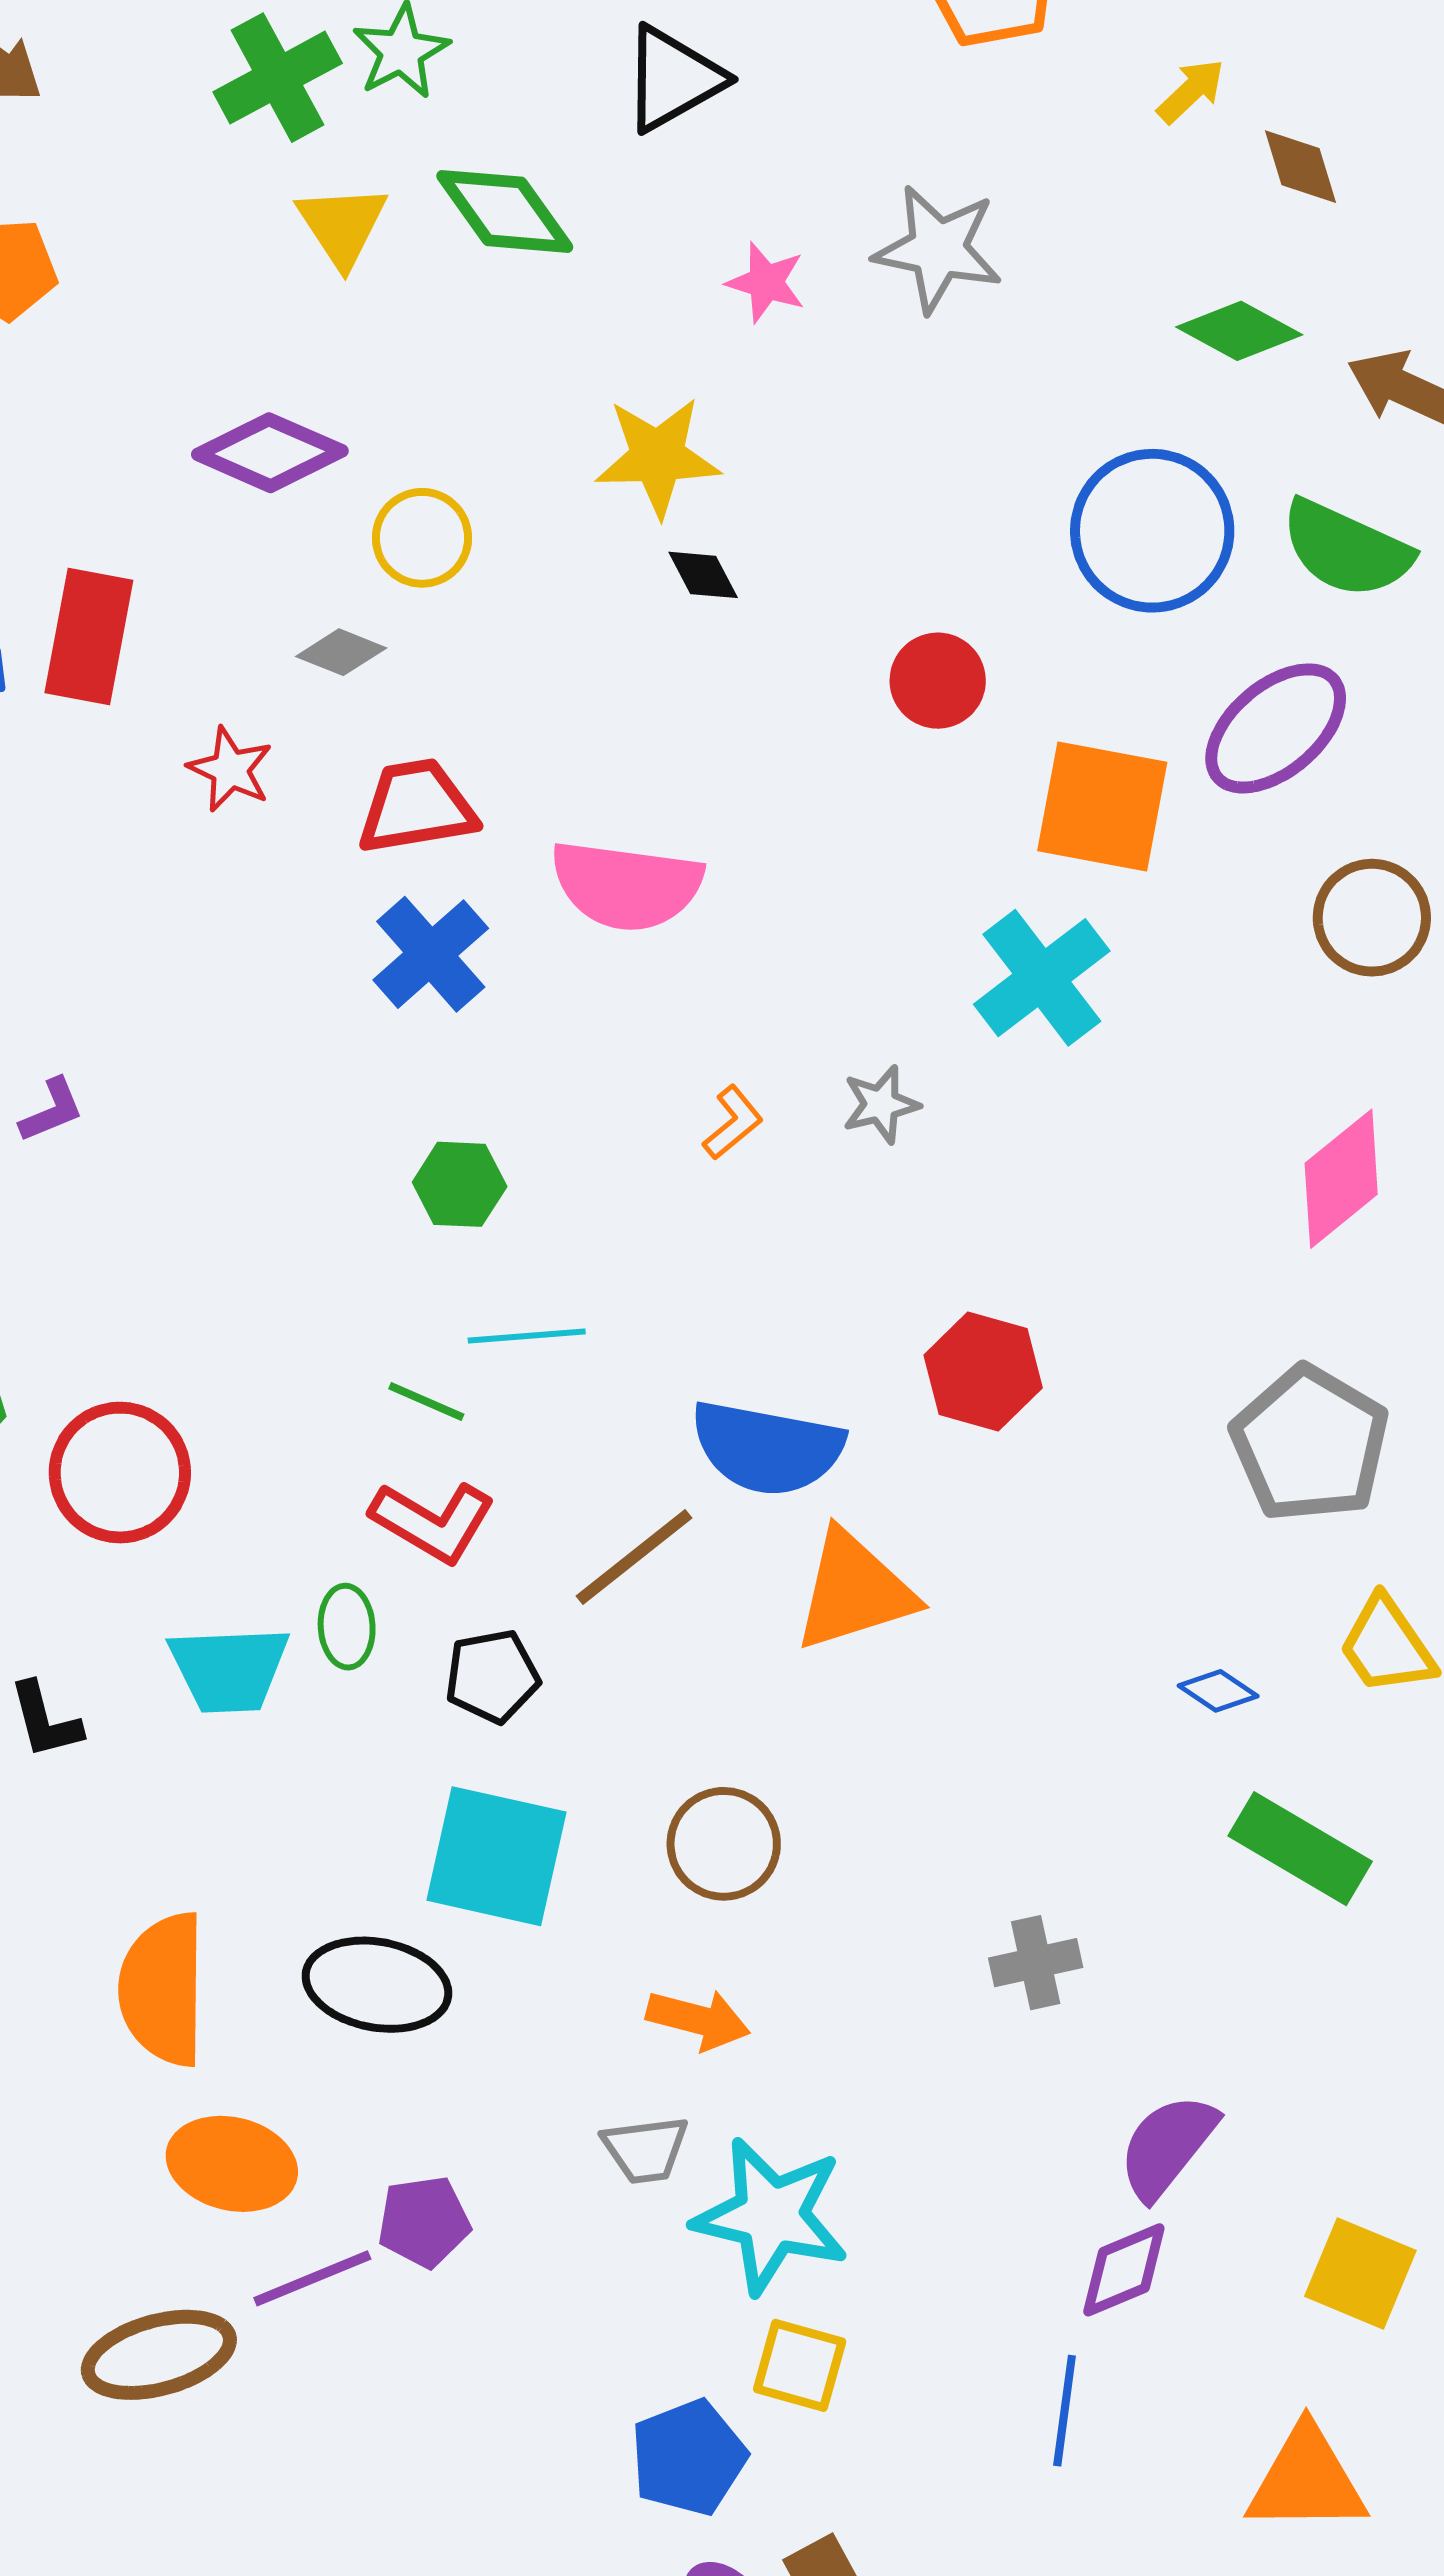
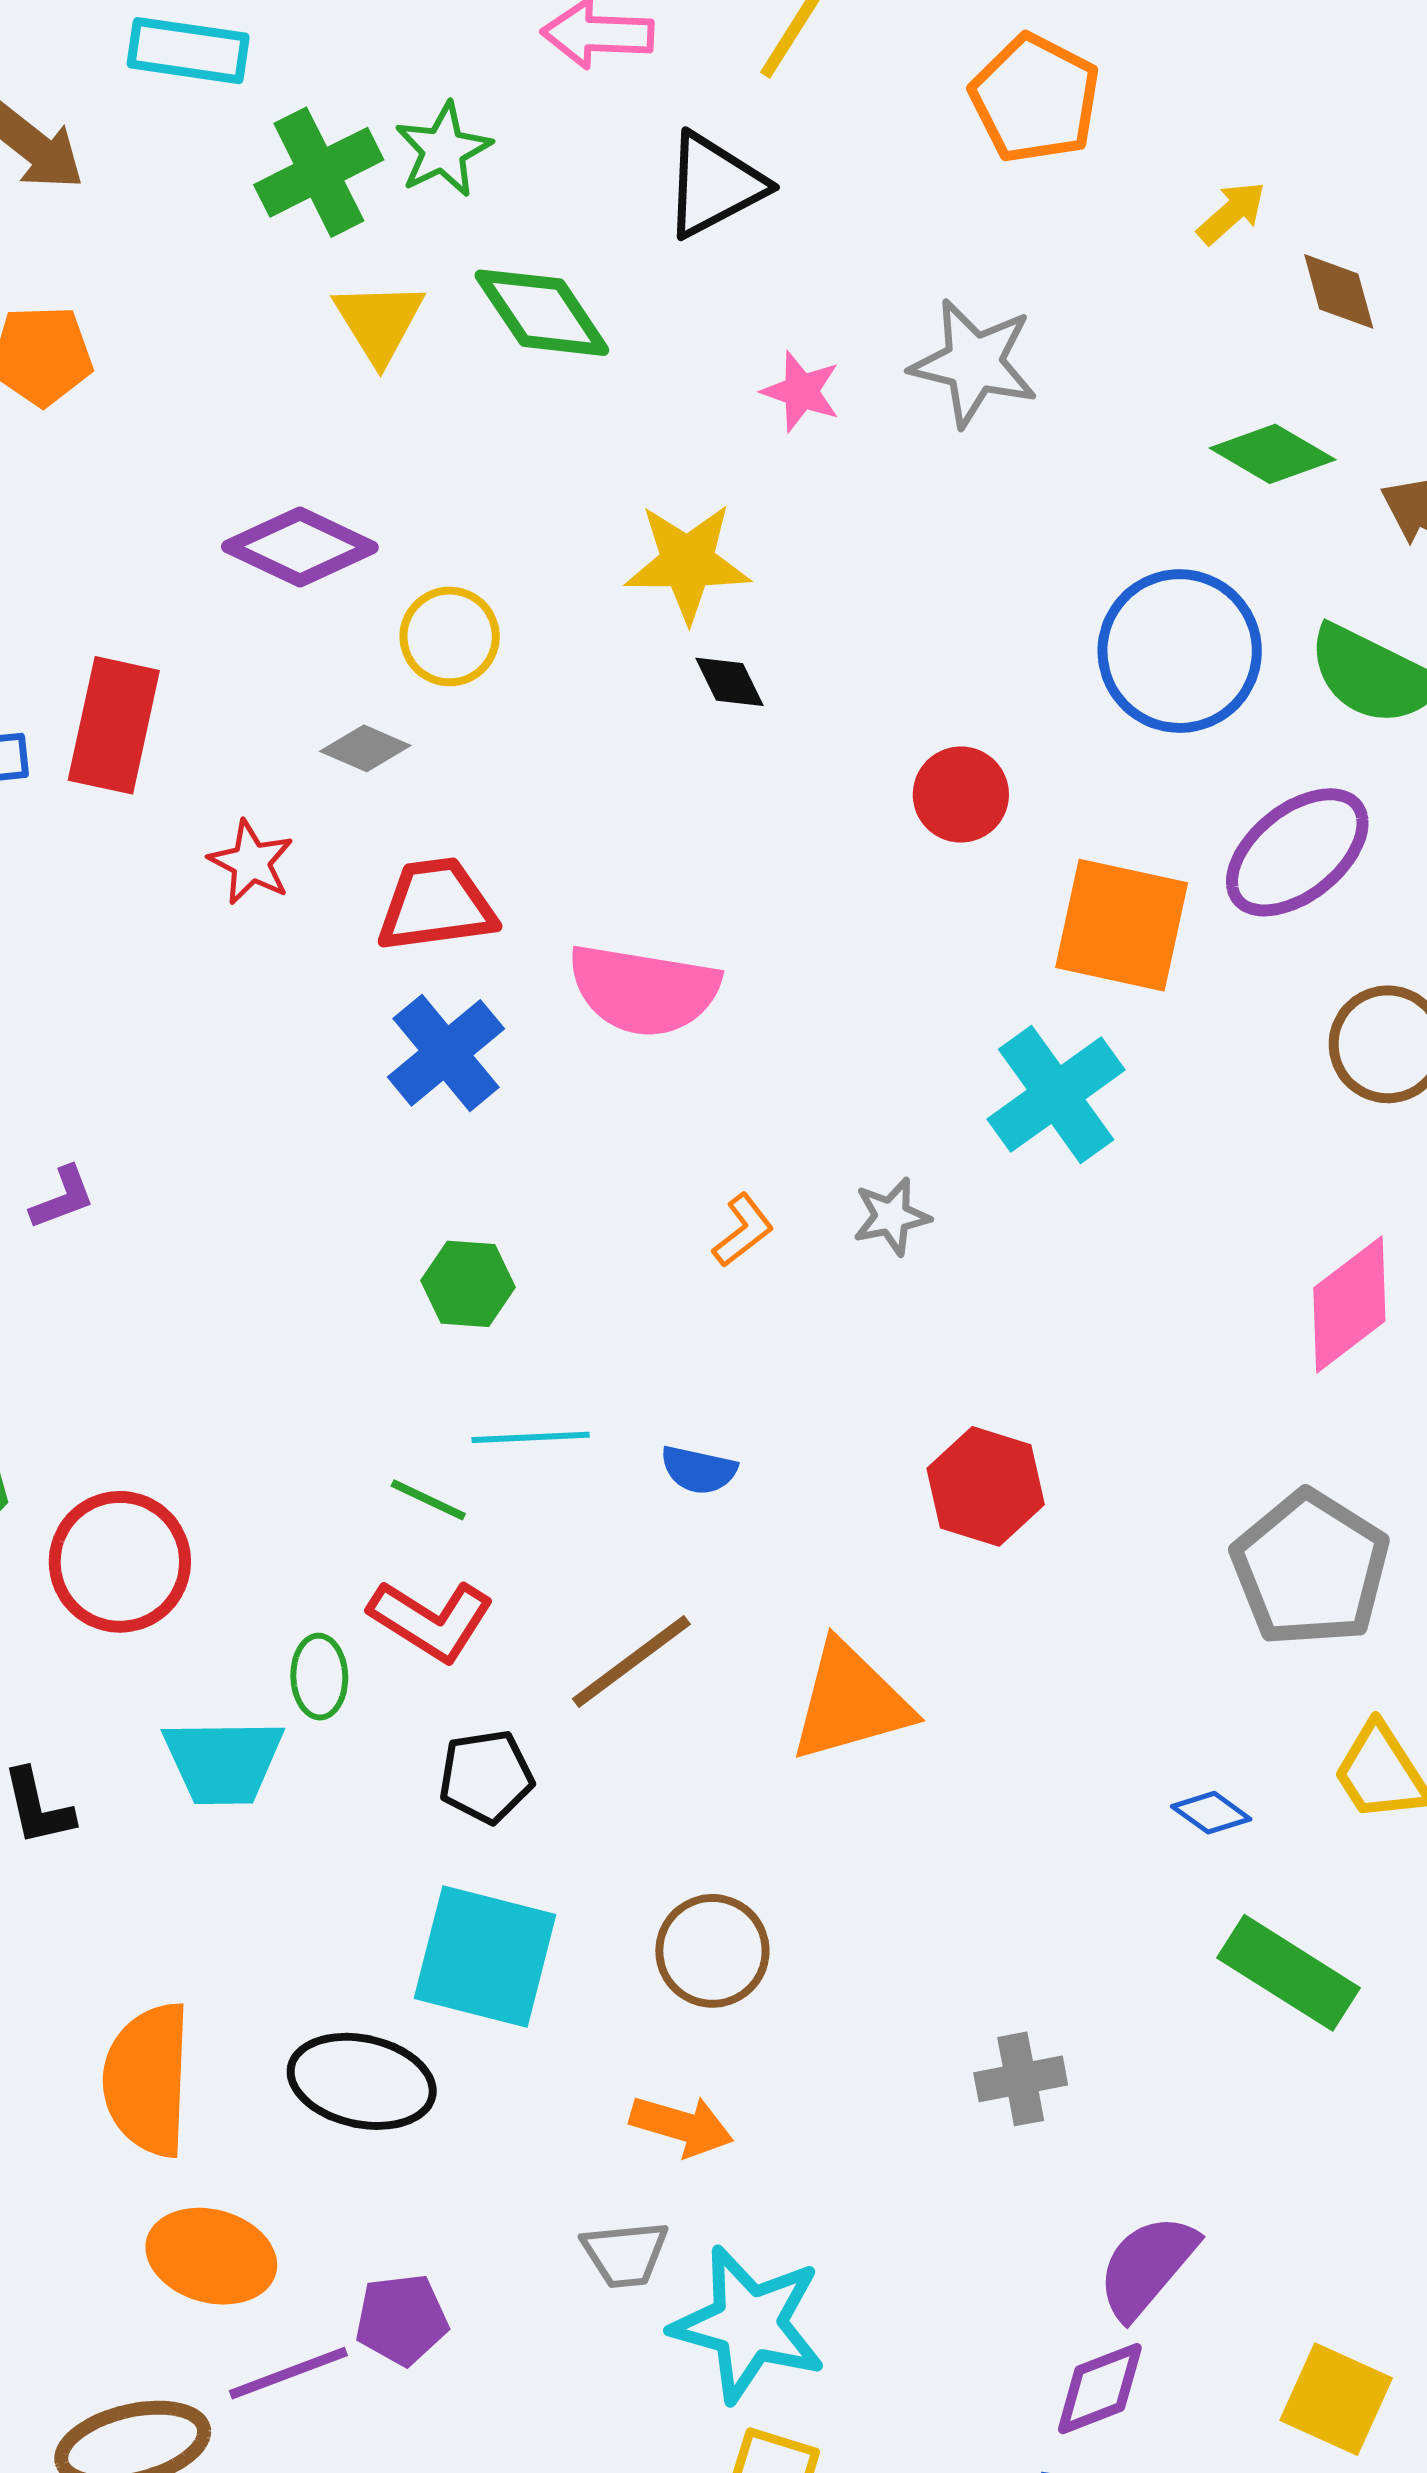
blue semicircle: (767, 1448) -> (699, 1470), moved, size x0.5
green ellipse: (347, 1627) -> (319, 1677), moved

